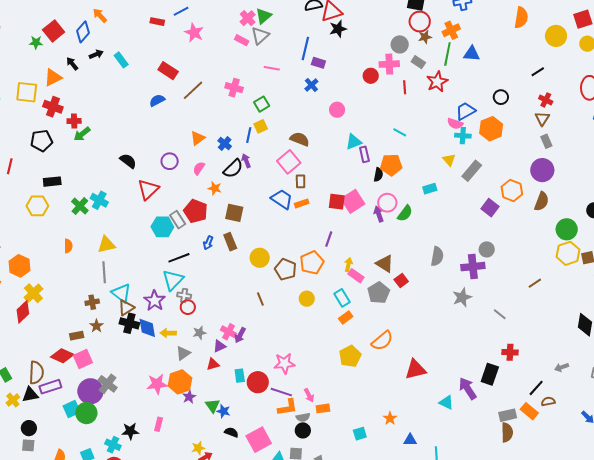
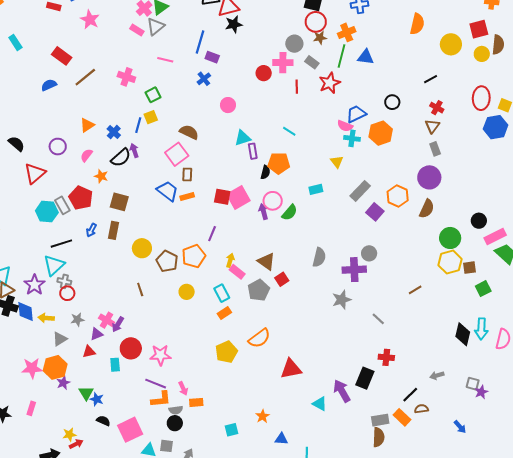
gray rectangle: (472, 171) -> (360, 191), moved
brown rectangle: (230, 242) -> (113, 230), turned 30
red circle: (258, 382) -> (131, 348), moved

